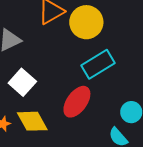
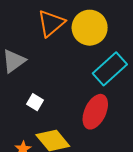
white square: (22, 82) -> (35, 102), size x0.6

